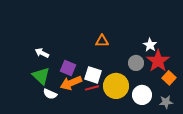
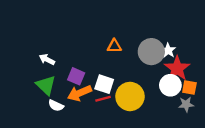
gray circle: (136, 63) -> (151, 52), moved, size x1.5
orange square: (169, 78) -> (189, 88), turned -32
white circle: (142, 95) -> (170, 85), moved
gray star: (166, 102) -> (186, 104), moved

